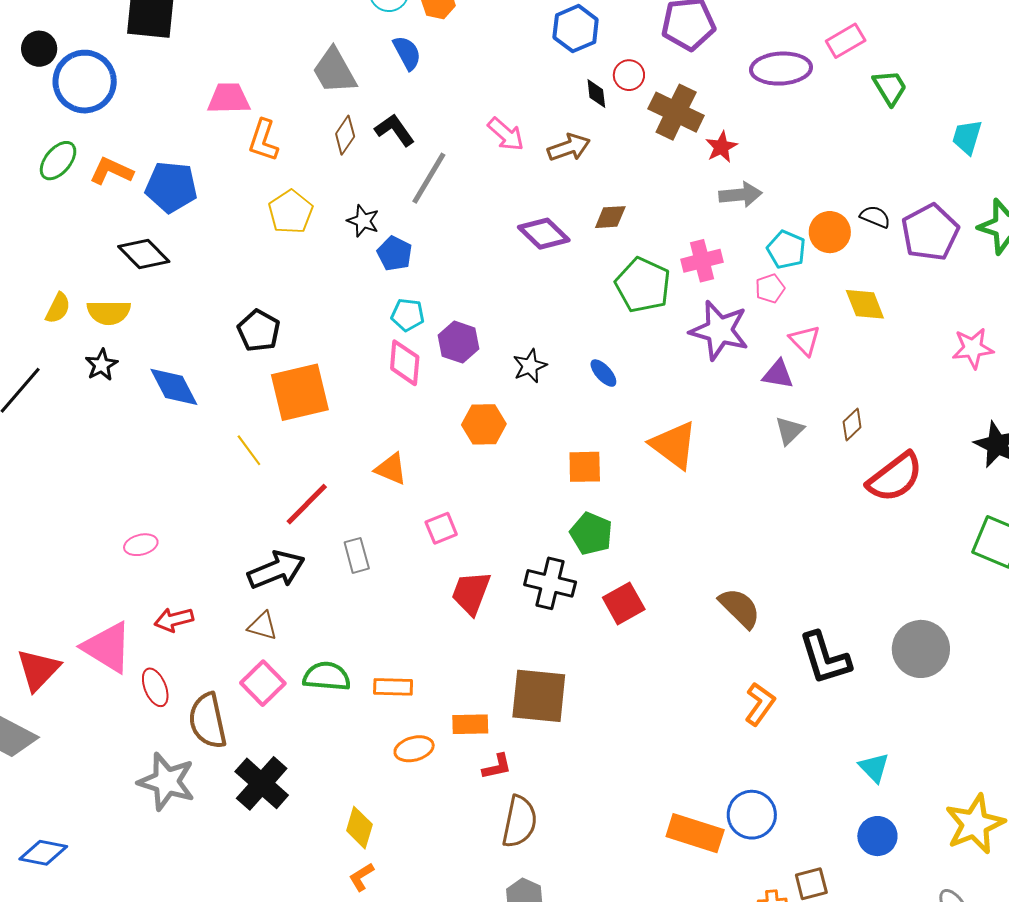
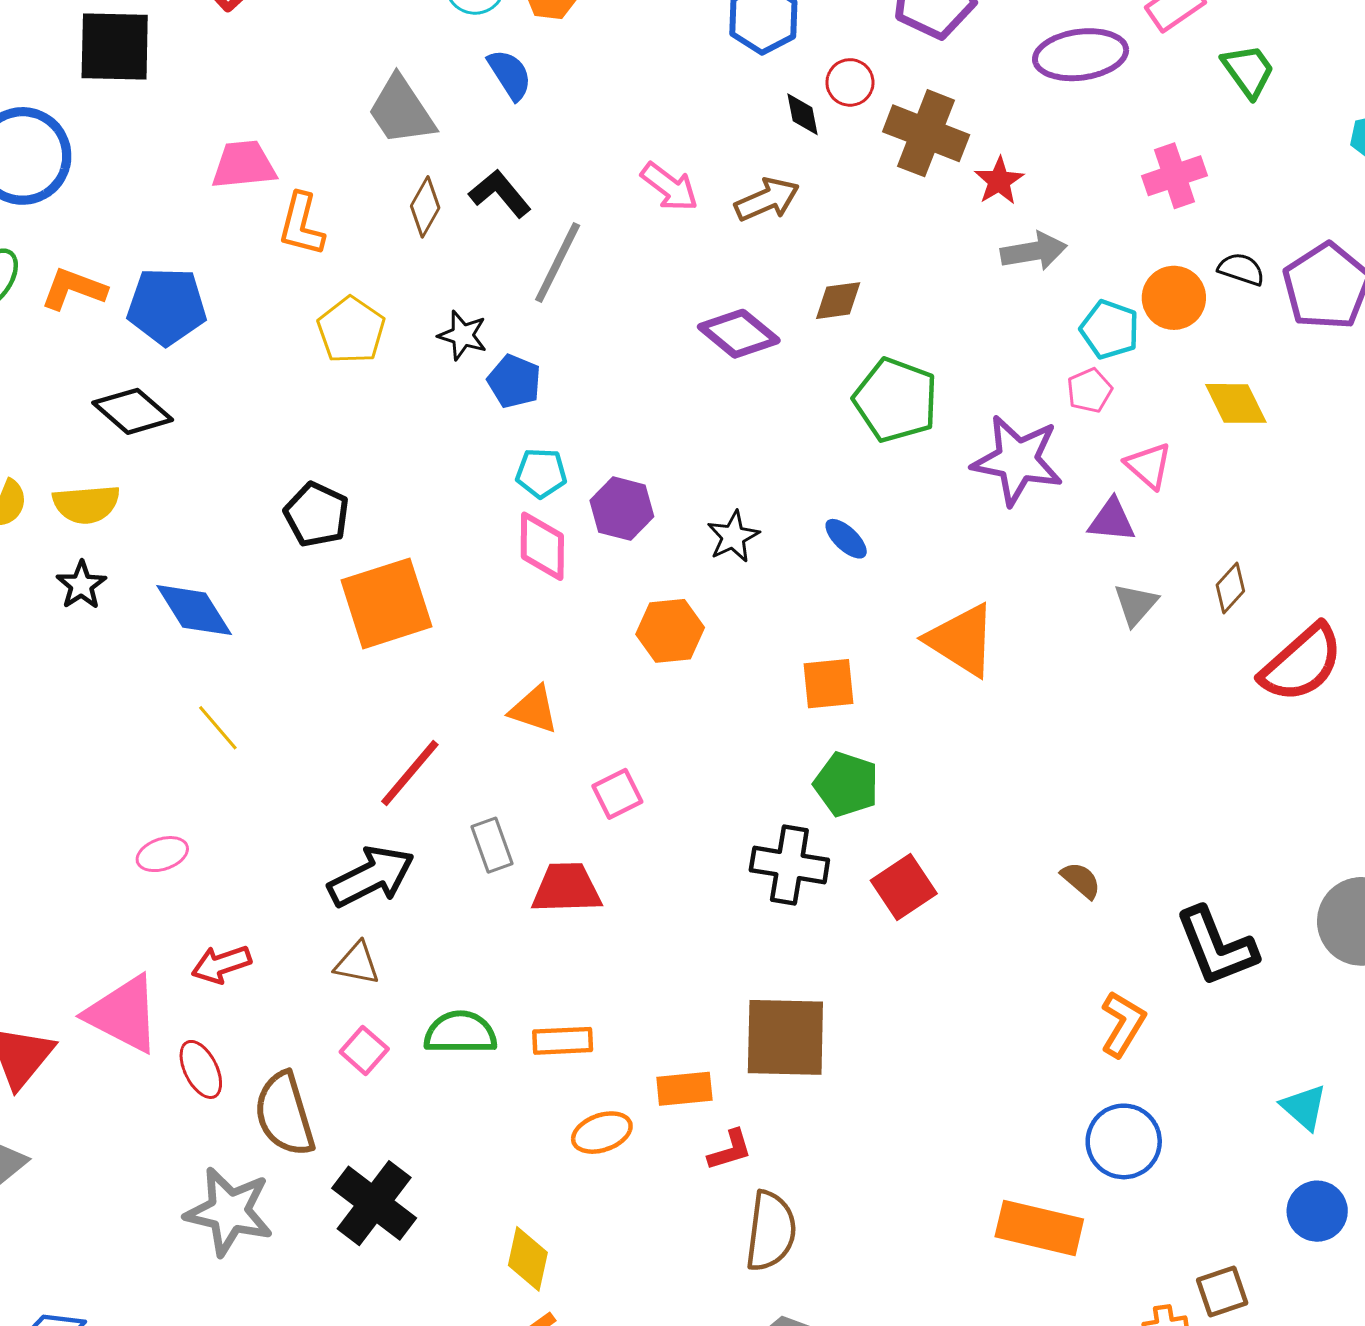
pink cross: (702, 261) -> (1175, 176), moved
yellow line: (249, 450) -> (218, 728), moved
red trapezoid: (471, 593) -> (567, 888), moved, turned 72
brown semicircle: (740, 608) -> (1081, 880), size x0.6
pink square: (263, 683) -> (364, 1050), size x0.7
blue circle: (752, 815) -> (1124, 1141), moved

